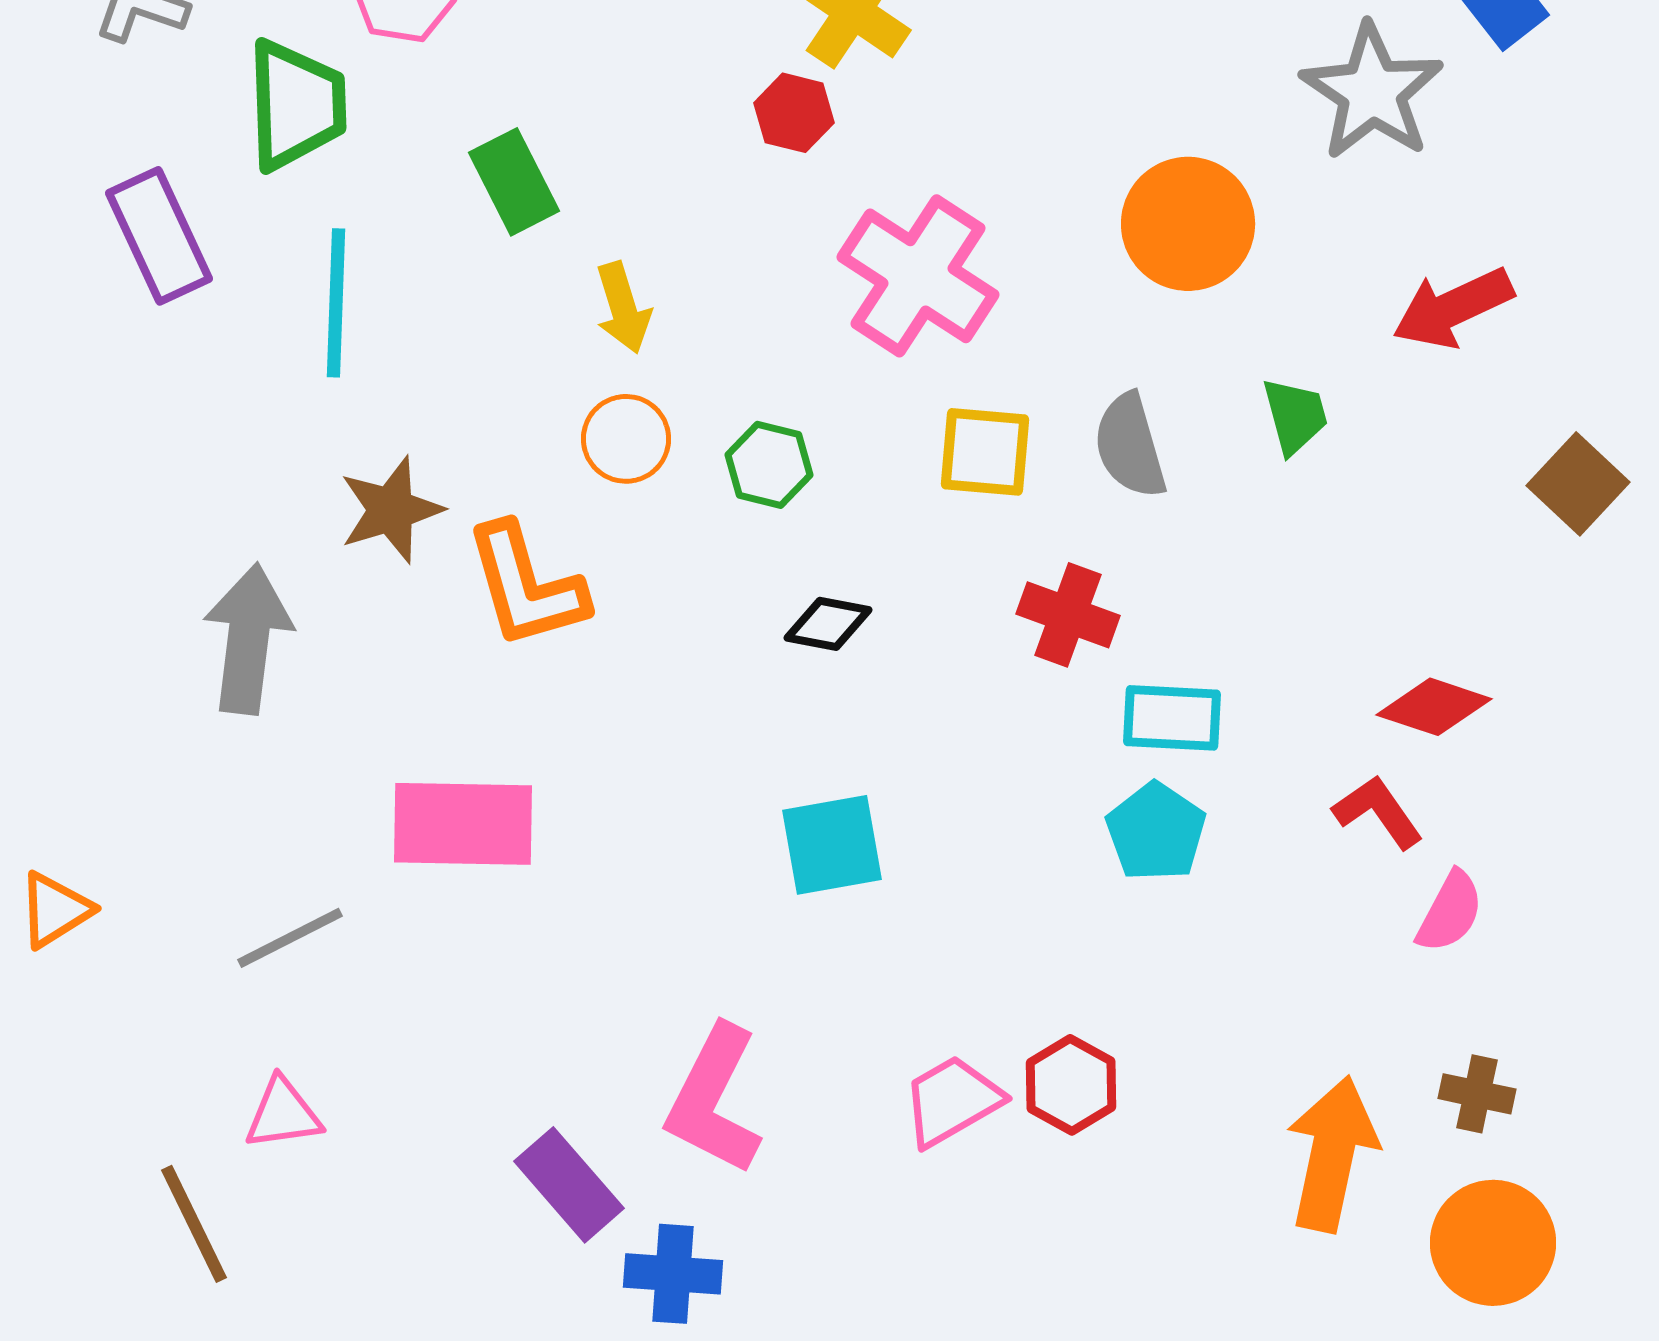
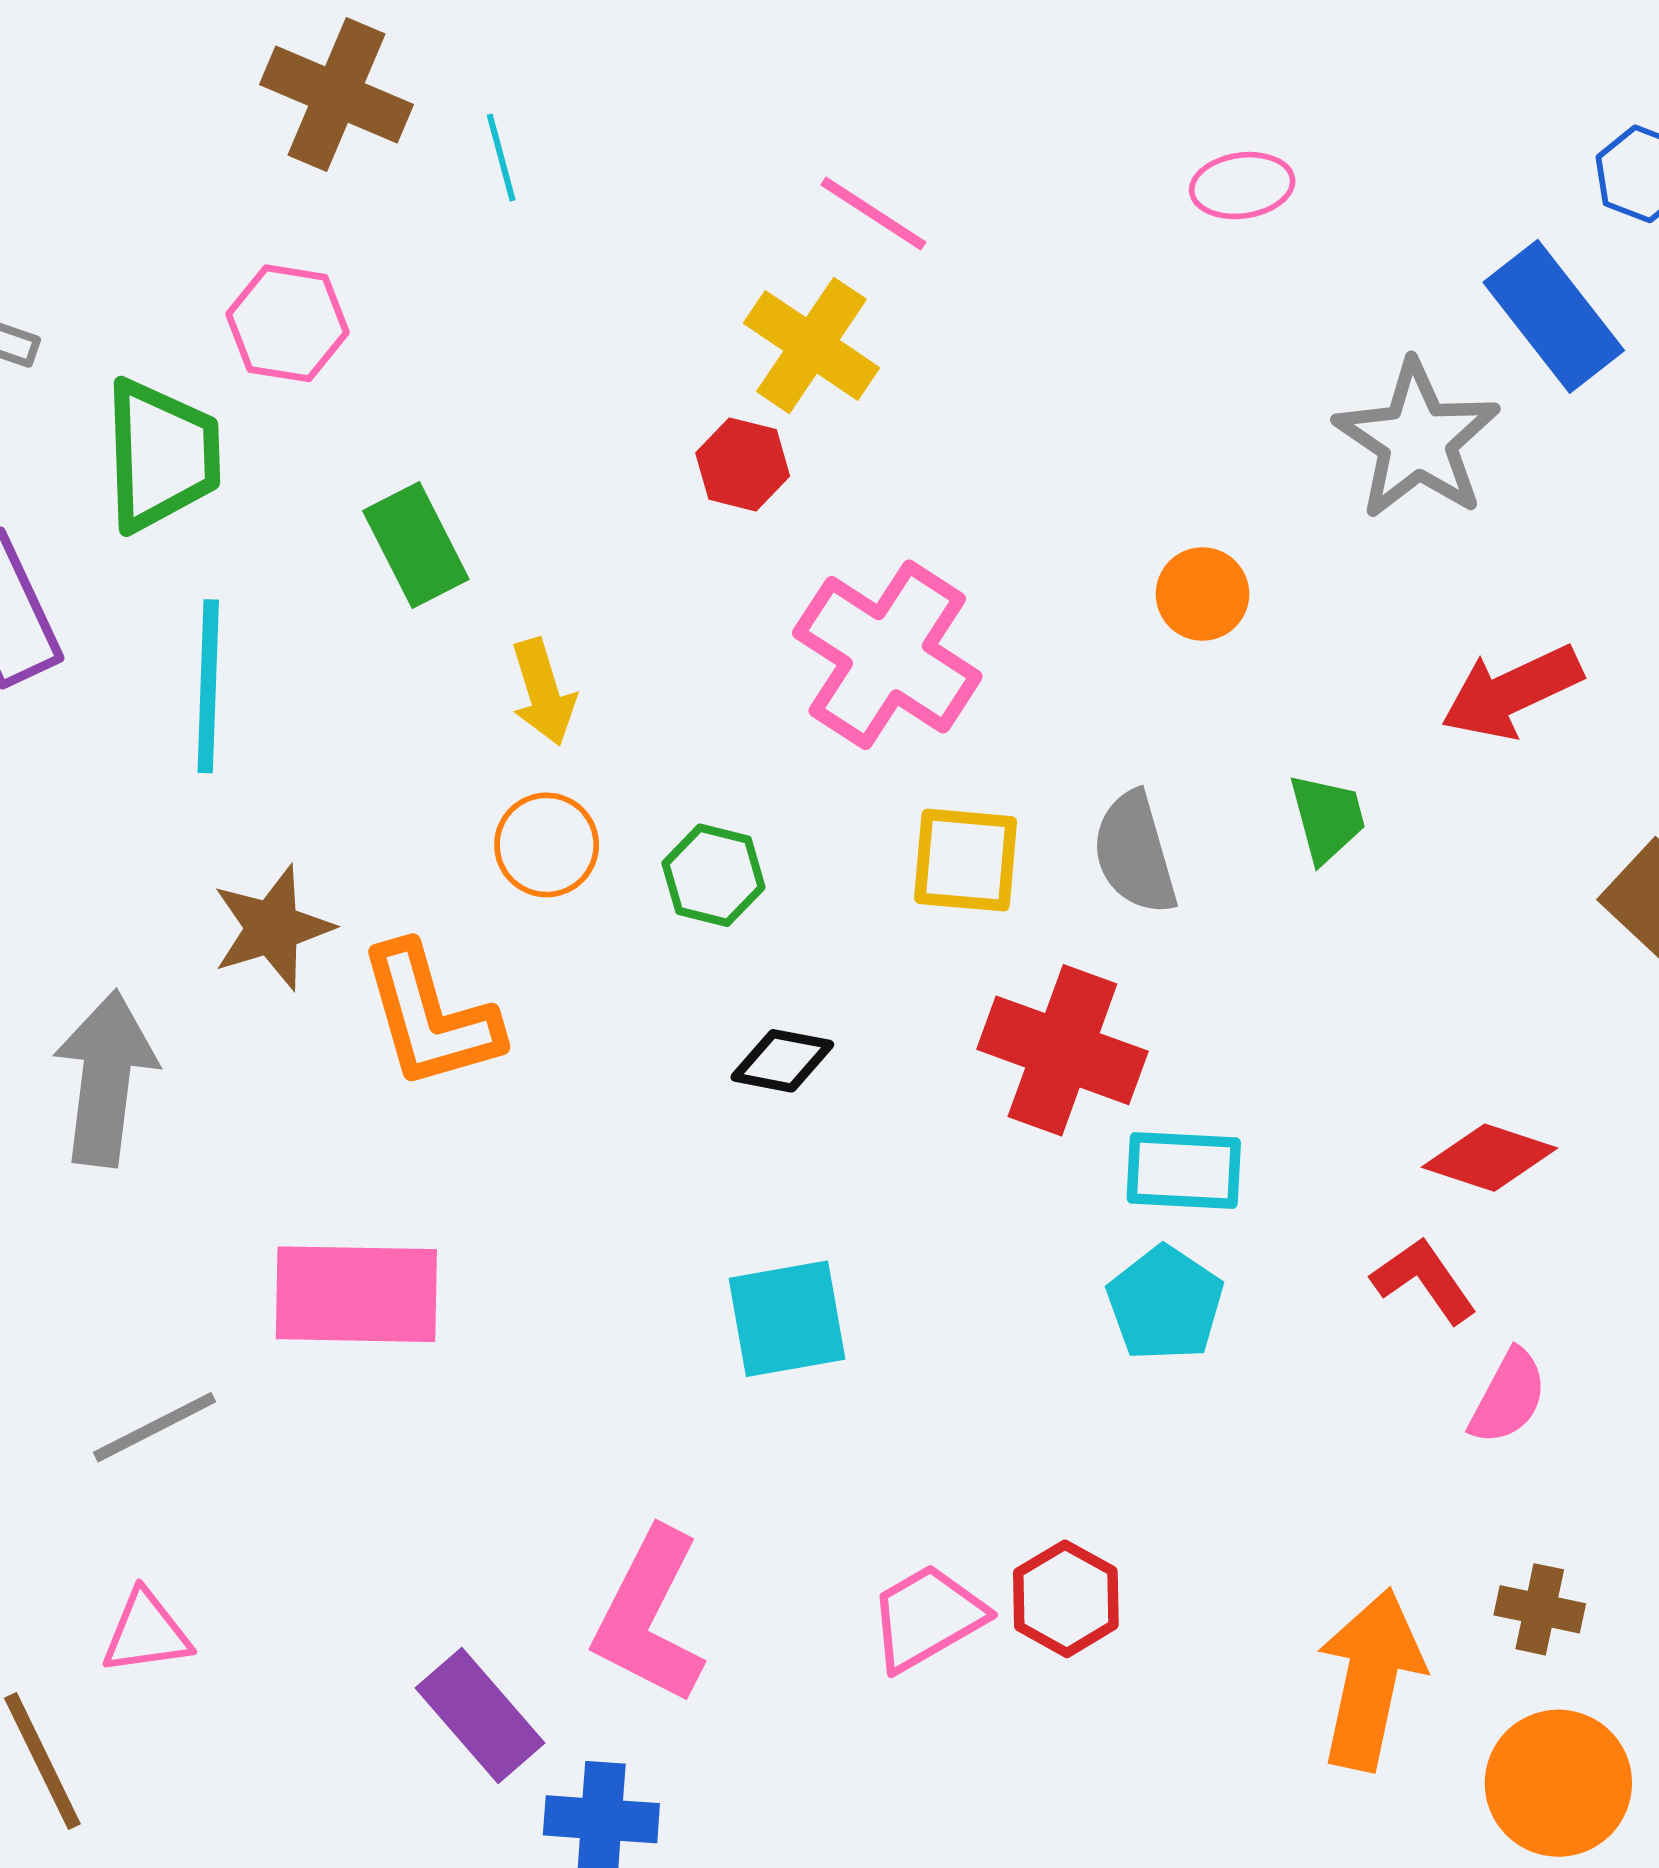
orange circle: (1188, 224) -> (1202, 594), size x0.6
red cross: (1068, 615) -> (1062, 1050), size x1.4

